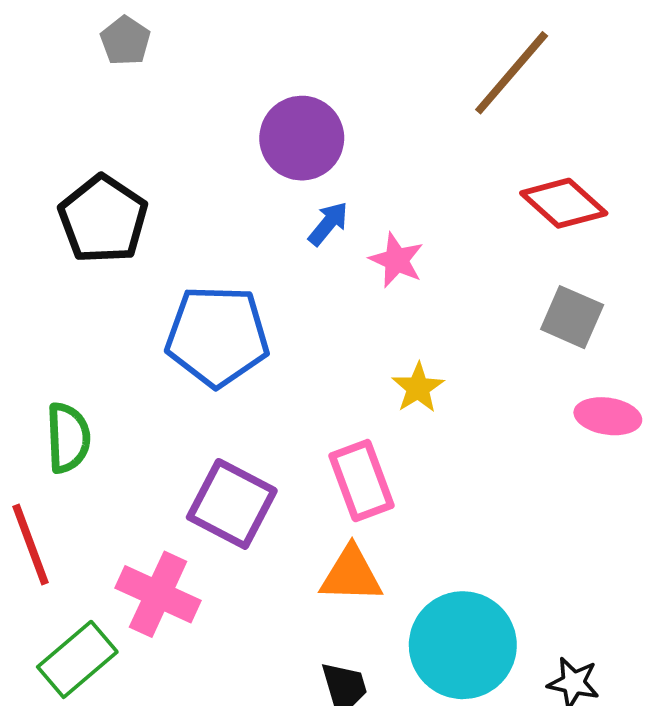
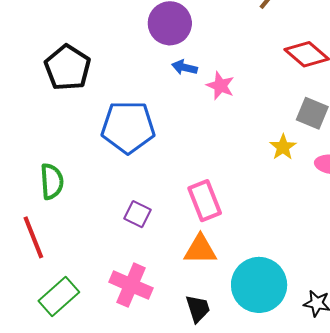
blue arrow: (328, 224) -> (185, 67), turned -115
yellow star: (418, 388) -> (283, 147), moved
purple square: (232, 504) -> (138, 214), size x0.6
pink cross: (158, 594) -> (131, 285), moved

